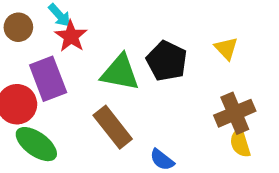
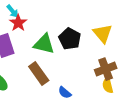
yellow triangle: (226, 48) -> (103, 33), size x1.5

